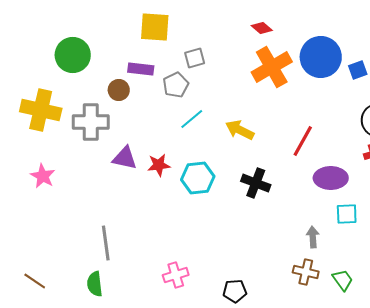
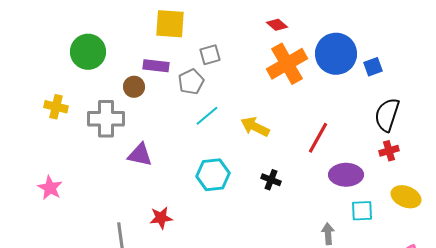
yellow cross: (41, 110) -> (56, 107), size x0.6
red star: (159, 165) -> (161, 218), moved
pink star: (43, 176) -> (50, 188), moved
black cross: (256, 183) -> (271, 180), size x0.7

